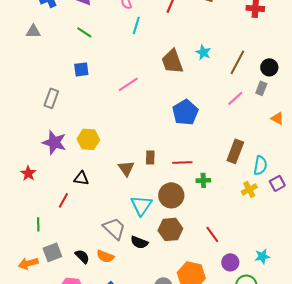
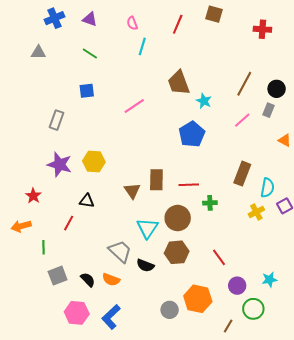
cyan star: (203, 52) -> (204, 101), moved
brown rectangle: (150, 157) -> (156, 180), size x1.5
orange arrow: (28, 263) -> (21, 226), moved

